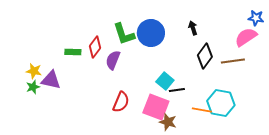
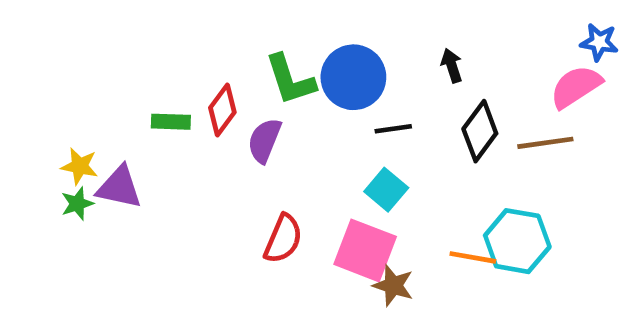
black line: (177, 90) -> (393, 129), moved

